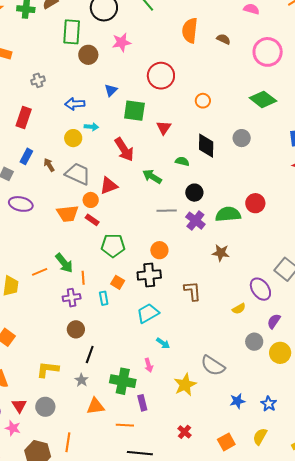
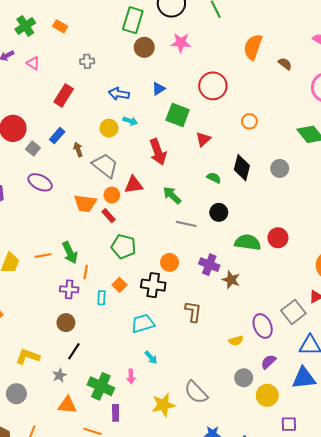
green arrow: (152, 177) -> (172, 195), moved
purple cross: (195, 221) -> (209, 265), moved, turned -30

